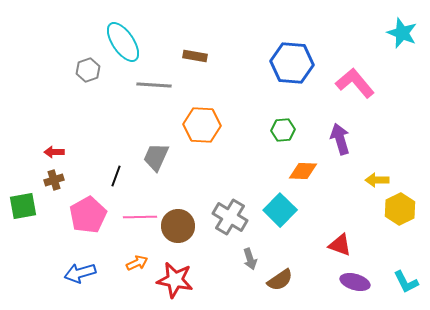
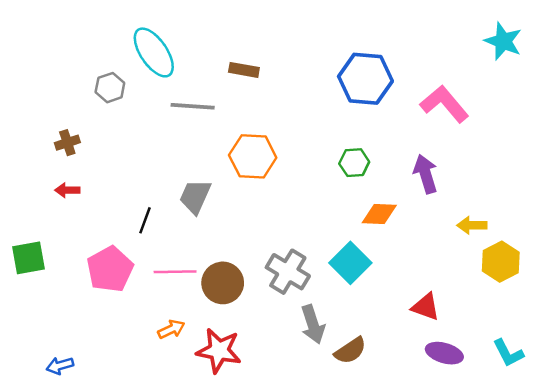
brown cross: (54, 180) -> (67, 143), moved
gray arrow: (250, 259) -> (313, 324), size x1.4
blue arrow: (80, 273) -> (60, 366), moved, size x0.7

